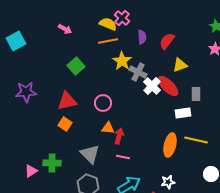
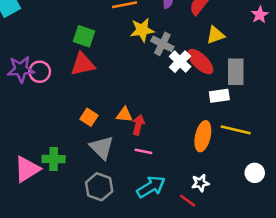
yellow star: (122, 61) -> (142, 30), turned 30
green square: (76, 66) -> (84, 36), turned -30
gray rectangle: (196, 94) -> (236, 72), size x1.5
red triangle: (67, 101) -> (83, 64), moved
pink circle: (103, 103) -> (40, 72), moved
orange square: (65, 124) -> (89, 117), moved
pink triangle: (31, 171) -> (27, 169), size x1.6

